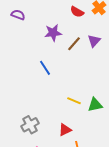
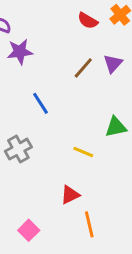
purple star: (53, 33) -> (20, 52), moved
green triangle: (95, 105) -> (116, 127), moved
gray cross: (30, 125) -> (18, 149), moved

